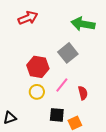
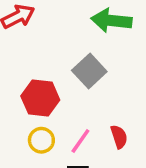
pink line: (62, 85) -> (80, 141), moved

